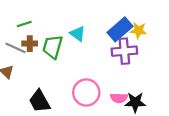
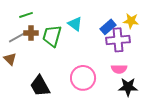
blue rectangle: (120, 29) -> (108, 27), moved, size x0.7
gray line: (16, 48) -> (18, 37), turned -54
pink semicircle: (119, 98) -> (119, 69), moved

